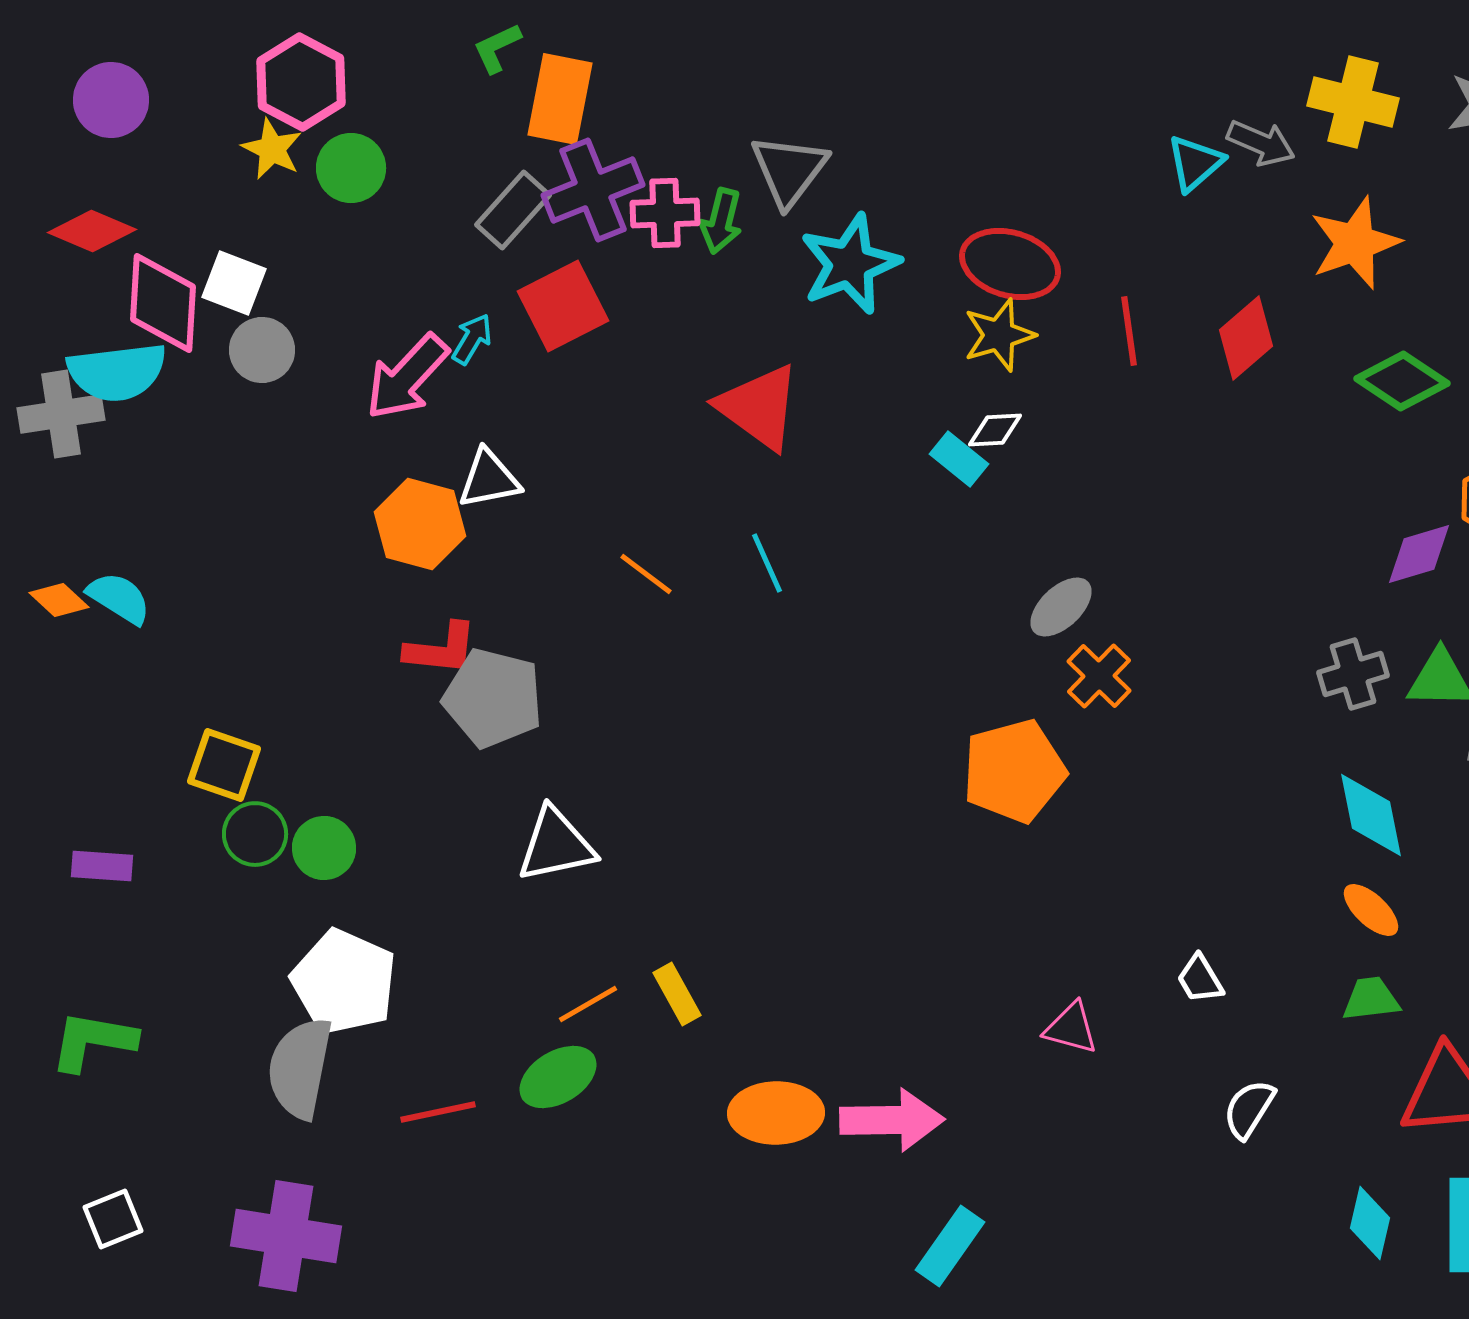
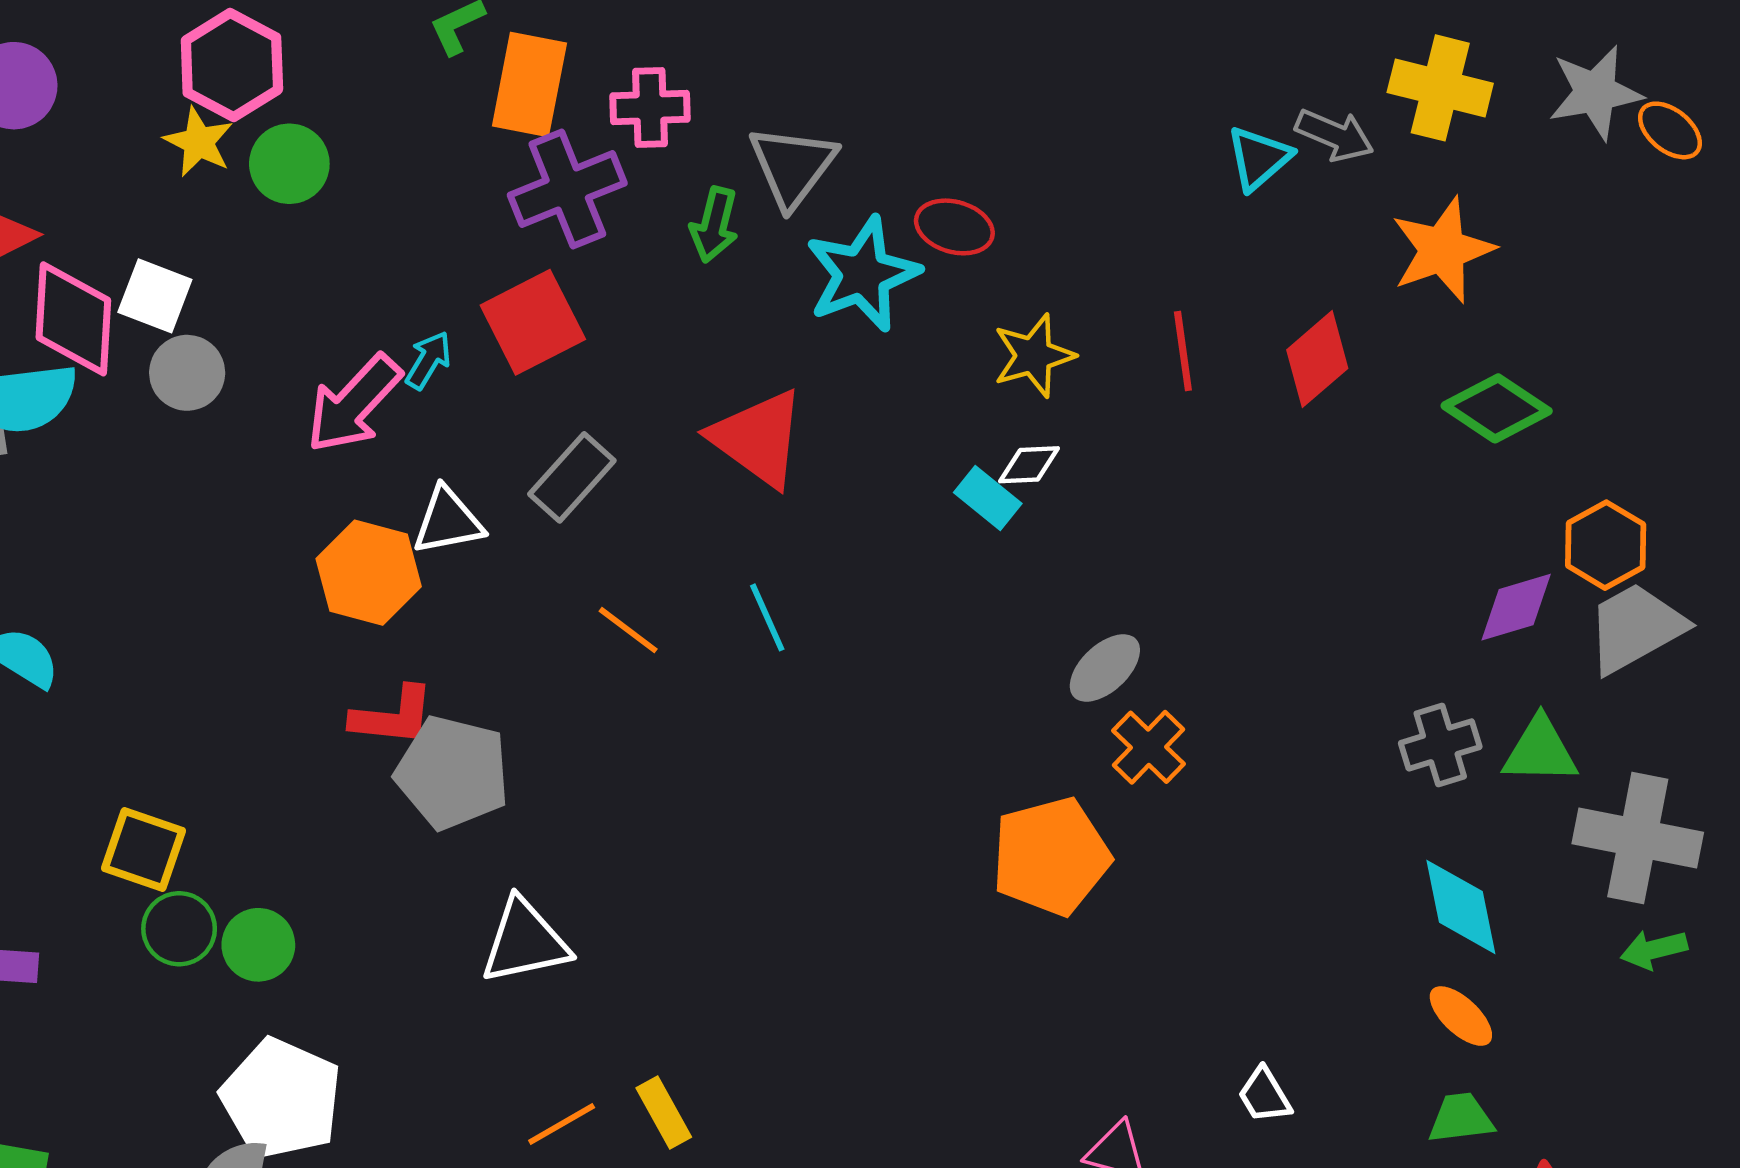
gray rectangle: (513, 210) -> (572, 477), moved
pink cross: (665, 213) -> (650, 107), moved
red ellipse: (1010, 264) -> (954, 227), moved, size x0.7

